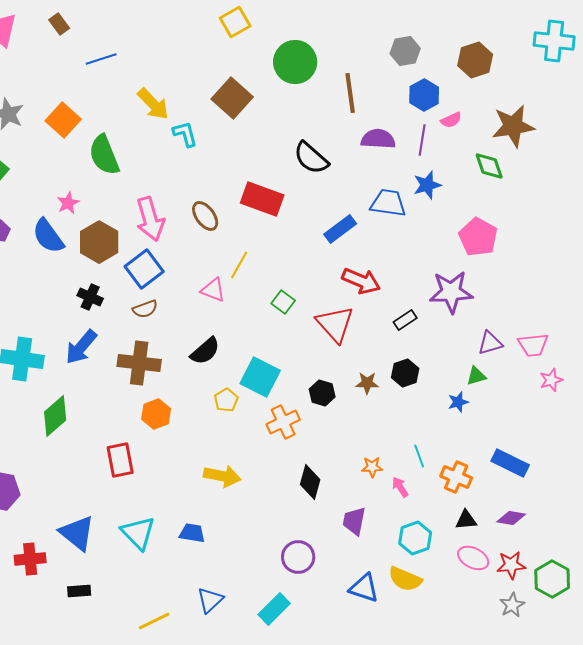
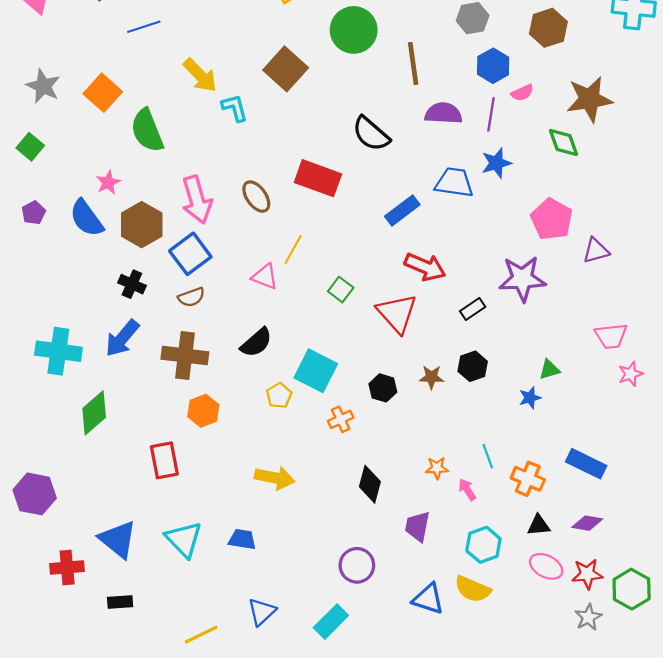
purple triangle: (490, 343) -> (596, 251), moved
orange cross: (283, 422) -> (341, 419), size x0.7

